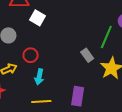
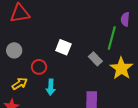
white square: (38, 18) -> (63, 47), moved

